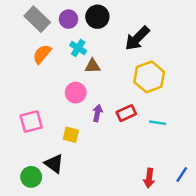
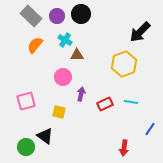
black arrow: (137, 38) -> (140, 32), moved
red rectangle: (126, 113) -> (105, 104), moved
blue line: (182, 174) -> (150, 129), moved

